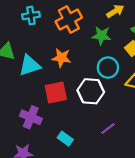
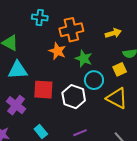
green star: (101, 36) -> (84, 59), moved
orange star: (61, 58) -> (57, 51), moved
cyan triangle: (30, 65) -> (18, 70), moved

